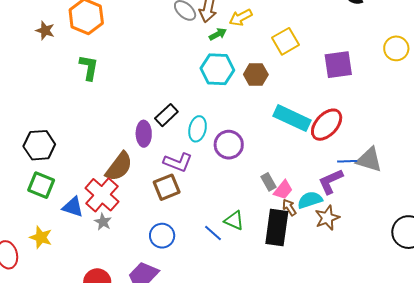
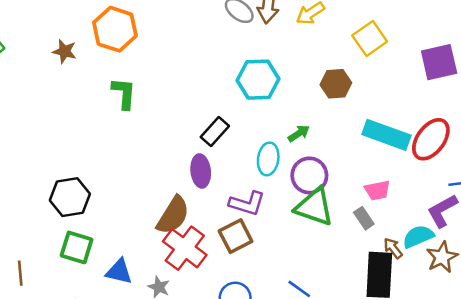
green arrow: (218, 34) -> (299, 133), moved
cyan hexagon: (217, 69) -> (258, 80), moved
black rectangle: (166, 115) -> (215, 131), moved
pink trapezoid: (283, 190) -> (377, 190), moved, turned 45
red cross: (102, 195) -> (185, 248), moved
green triangle: (234, 220) -> (314, 207), moved, size x1.6

